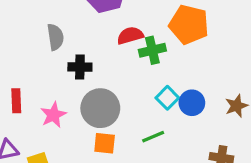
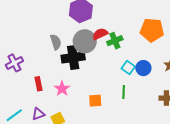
orange pentagon: (189, 25) -> (152, 30), moved
black cross: (80, 67) -> (73, 57), size x1.6
gray circle: (100, 108) -> (85, 41), moved
green line: (153, 137) -> (124, 92), turned -56

